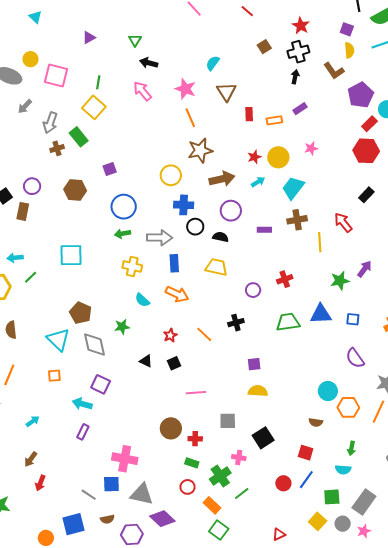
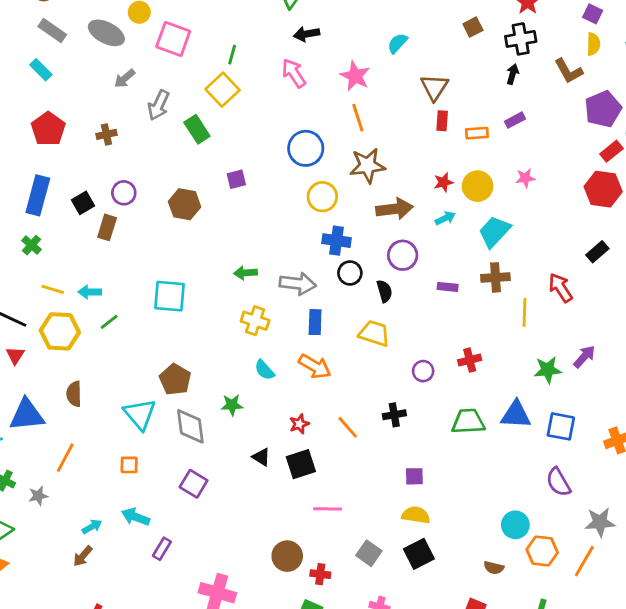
black arrow: (149, 63) -> (307, 34), turned -30
brown triangle: (226, 92) -> (434, 87), moved
brown cross: (57, 148) -> (106, 134), moved
blue circle: (124, 207) -> (306, 148), moved
black semicircle: (221, 237) -> (384, 291), turned 56
blue square: (353, 319) -> (561, 426), size x1.5
black square: (174, 363) -> (301, 464), size x1.5
cyan arrow: (82, 404) -> (135, 517), moved
gray square: (228, 421) -> (369, 553), turned 30
black square: (263, 438) -> (419, 554), moved
brown arrow: (31, 459) -> (83, 556), moved

